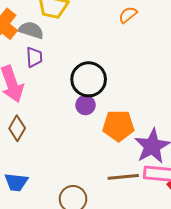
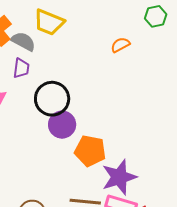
black circle: (89, 79) -> (52, 99), moved
purple circle: (86, 105) -> (62, 125), size x1.4

